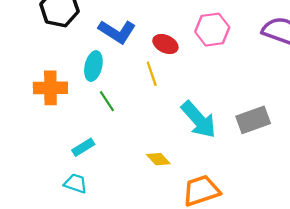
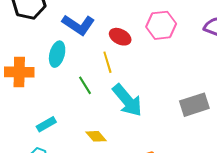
green line: (107, 101) -> (85, 85), moved
cyan arrow: (199, 120) -> (127, 100), moved
yellow diamond: (158, 159) -> (96, 136), moved

